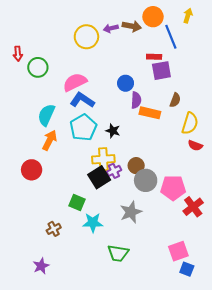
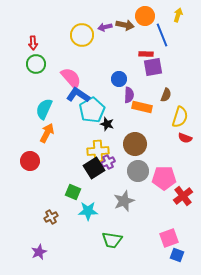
red arrow: (18, 54) -> (33, 43), moved
pink semicircle: (75, 82) -> (71, 78), turned 75
cyan pentagon: (83, 128) -> (92, 110), moved
brown circle: (136, 166) -> (135, 144), moved, size x1.5

